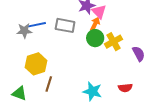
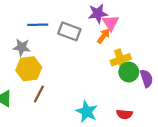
gray star: (24, 31) -> (22, 47), moved
green circle: (95, 38) -> (129, 72), moved

